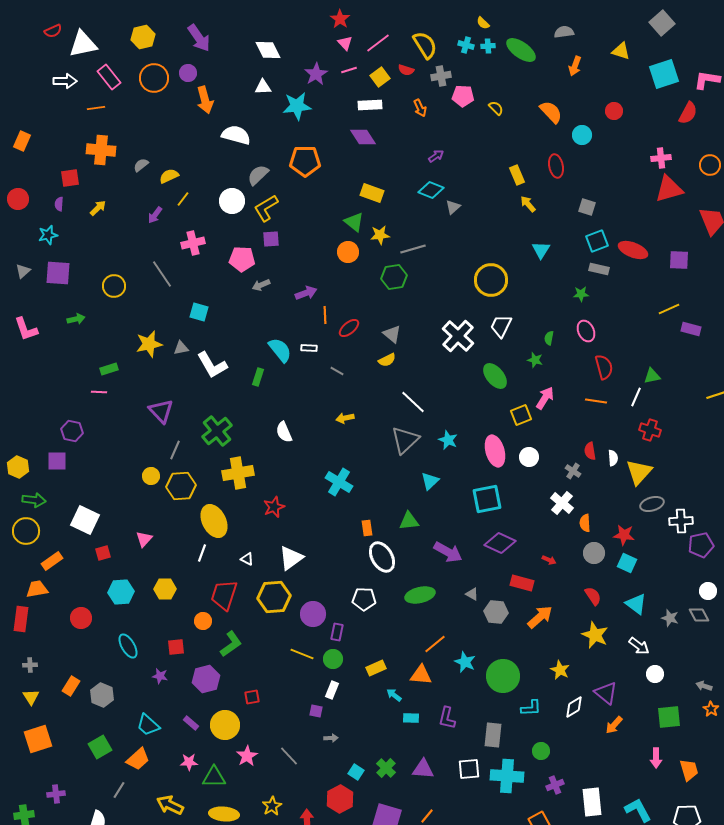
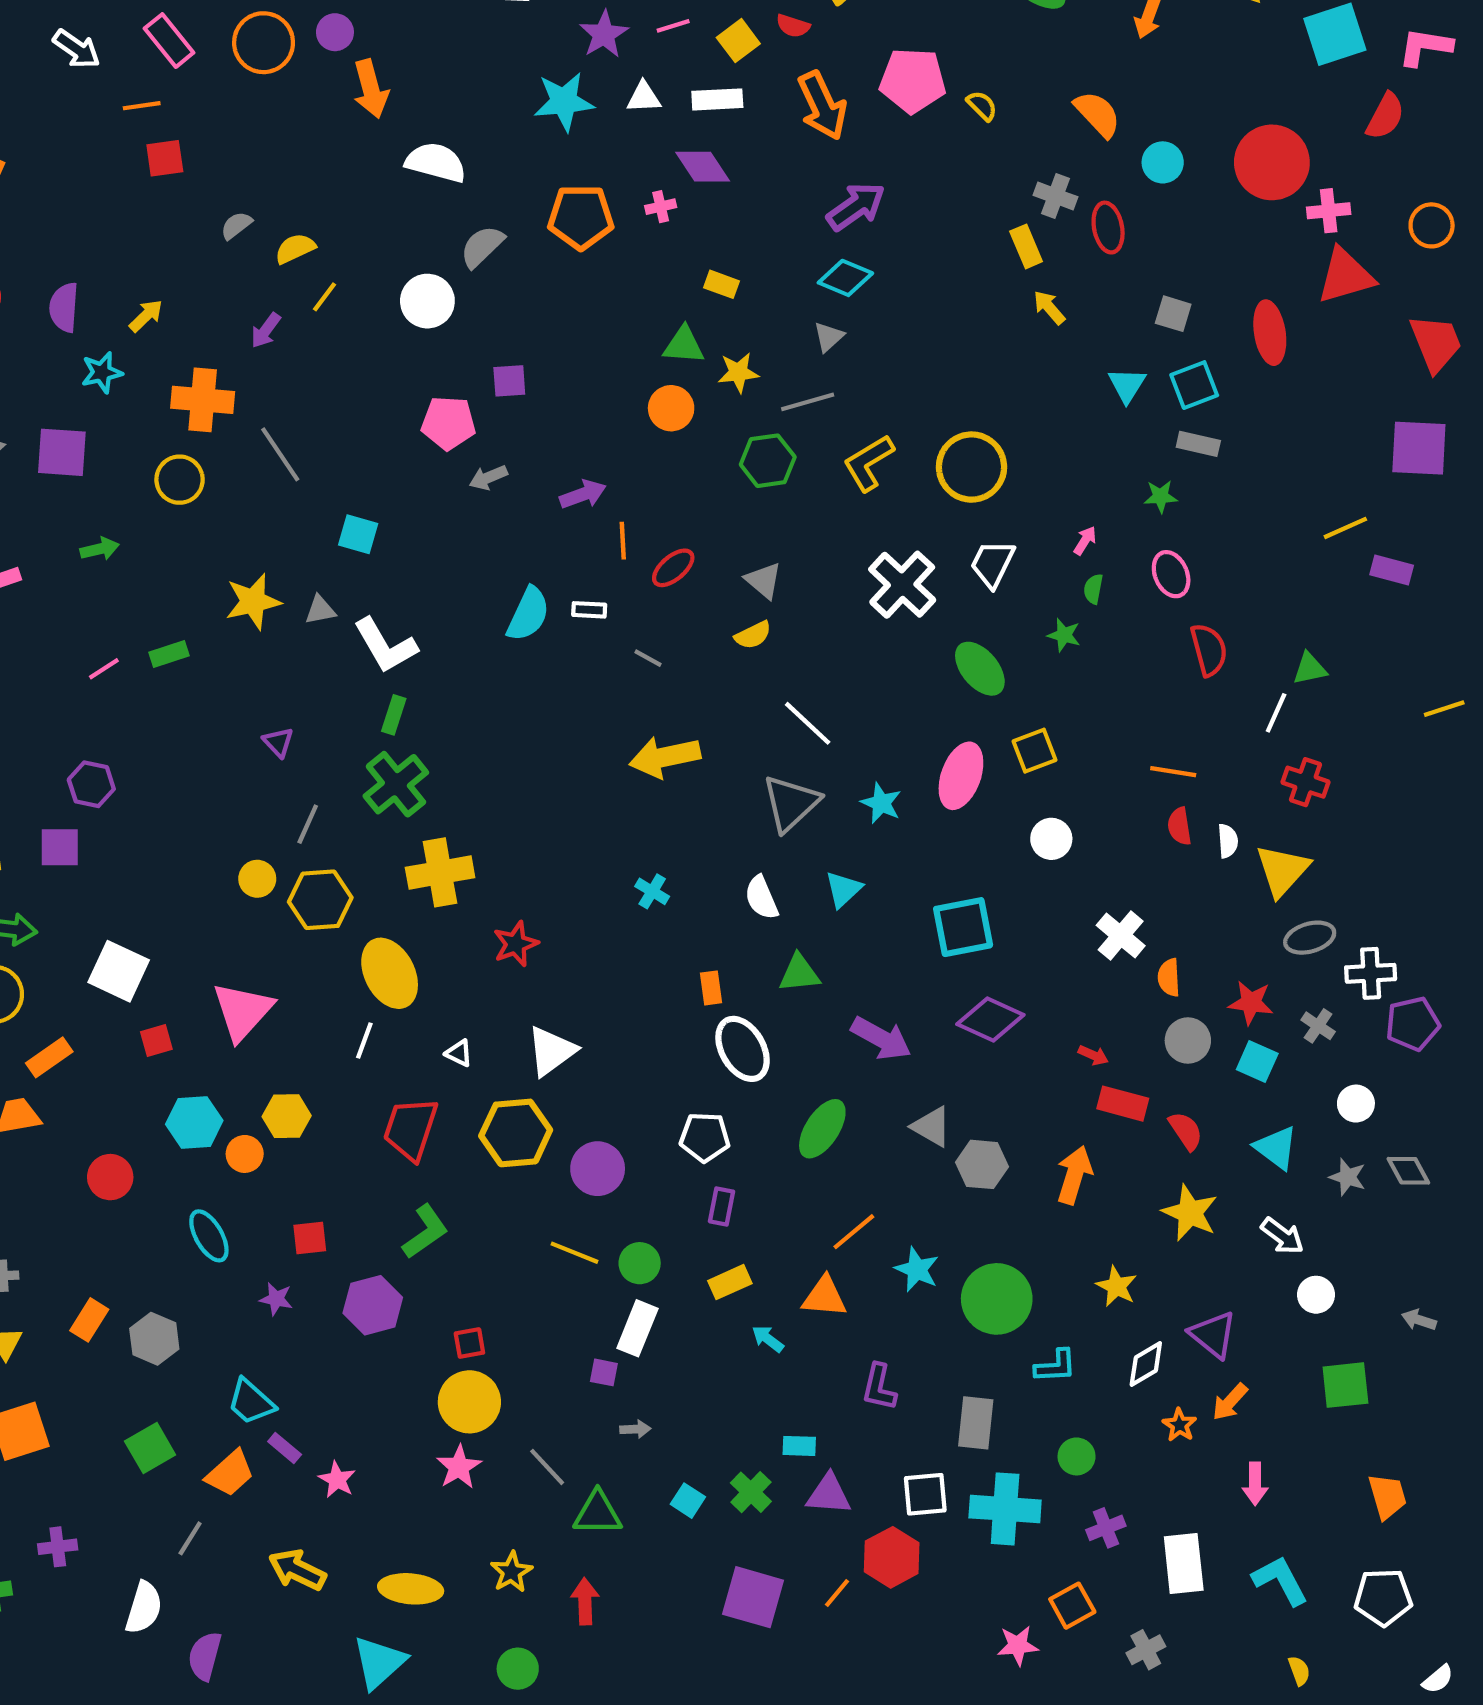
gray cross: (441, 76) -> (1056, 196), moved, turned 30
white arrow: (65, 81) -> (77, 49), turned 35
white triangle: (263, 87) -> (644, 97), moved
pink pentagon: (463, 96) -> (913, 80), size x1.4
orange arrow: (420, 108) -> (822, 106), size x1.8
red circle: (614, 111) -> (1272, 162), moved, size x2.0
orange cross: (101, 150) -> (203, 400), moved
purple arrow: (436, 156) -> (856, 207), size x1.8
red square: (70, 178) -> (165, 158), moved
yellow rectangle: (372, 193) -> (722, 284), size x0.7
purple semicircle: (59, 204) -> (64, 307), size x1.6
gray triangle: (453, 207) -> (829, 337), moved
yellow L-shape: (266, 208) -> (869, 463), moved
green triangle: (354, 222) -> (684, 345), turned -35
cyan star: (48, 235) -> (102, 372), moved
pink cross: (193, 243) -> (661, 207), moved, size x0.6
cyan triangle: (541, 250) -> (1127, 385), moved
red ellipse: (633, 250) -> (1270, 333), moved, turned 60
purple square: (679, 260) -> (1419, 448), moved, size x1.4
cyan semicircle: (280, 350) -> (528, 614), turned 64
green rectangle: (258, 377) -> (394, 715), moved
pink line: (99, 392) -> (104, 669), moved, turned -35
pink arrow: (545, 398) -> (1085, 541), moved, size x0.6
orange line: (596, 401) -> (1173, 772), moved
purple triangle: (161, 411) -> (278, 742), size x0.6
yellow arrow: (345, 418) -> (665, 757), size x1.8
white semicircle: (284, 432) -> (761, 898), moved
pink ellipse: (495, 451) -> (961, 776), moved, turned 36
gray cross: (573, 471) -> (1318, 1026), moved
cyan cross: (339, 482) -> (652, 891), size x0.6
pink triangle: (144, 539) -> (243, 1011), size x1.8
red rectangle: (522, 583) -> (1123, 1104), moved
white circle: (708, 591) -> (1356, 1104), moved
gray triangle: (472, 594) -> (932, 1127), size x1.5
green ellipse: (420, 595) -> (822, 1129), turned -44
orange arrow: (540, 617) -> (1074, 1175), turned -32
orange circle: (203, 621) -> (245, 1154), moved
purple rectangle: (337, 632) -> (722, 1206), moved
white rectangle: (332, 690) -> (637, 1328), size x1.4
orange star: (711, 709) -> (1179, 1425), moved
cyan rectangle: (411, 718) -> (799, 1446), moved
purple rectangle: (191, 723) -> (285, 1448), moved
yellow circle: (225, 725) -> (469, 1402), moved
pink arrow: (656, 758) -> (1255, 1484), moved
pink star: (189, 762) -> (337, 1480), turned 30
green triangle: (214, 777) -> (598, 1513), moved
red hexagon: (340, 799) -> (892, 1557), moved

